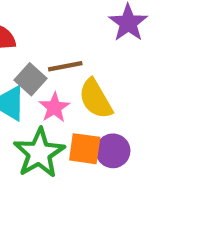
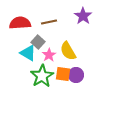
brown line: (65, 66) -> (49, 22), moved

